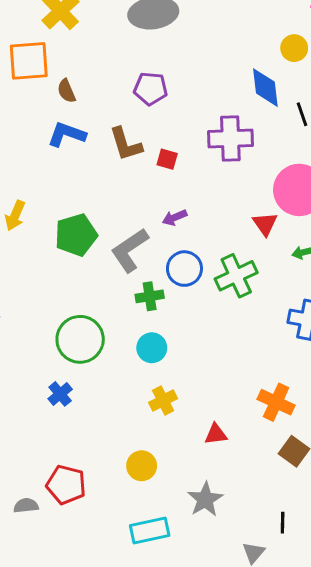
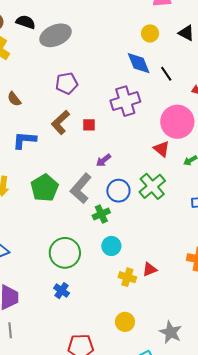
blue L-shape: (67, 134) -> (24, 140), moved
brown L-shape: (126, 144) -> (60, 122), turned 80
yellow cross: (163, 401) -> (127, 277), turned -30
red triangle: (216, 434) -> (150, 269), moved

